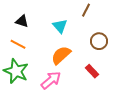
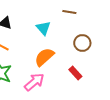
brown line: (86, 10) -> (69, 12), turned 72

